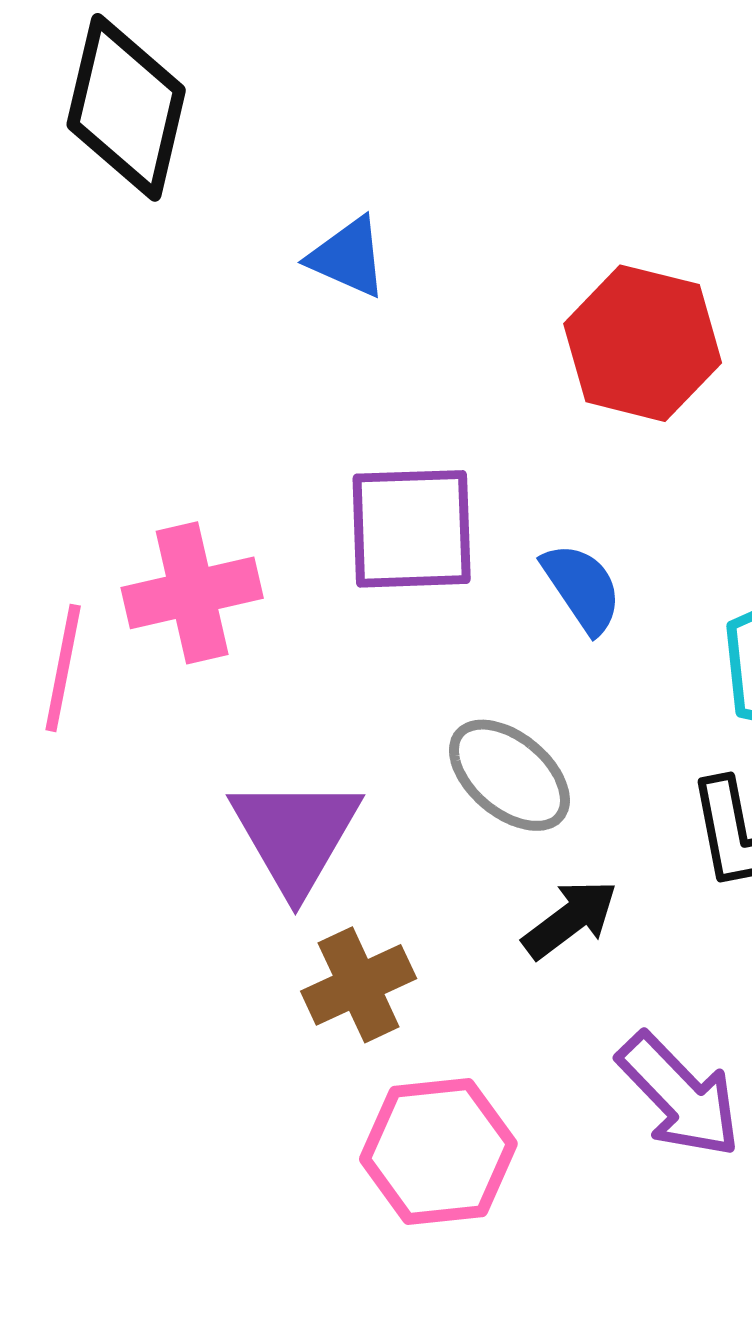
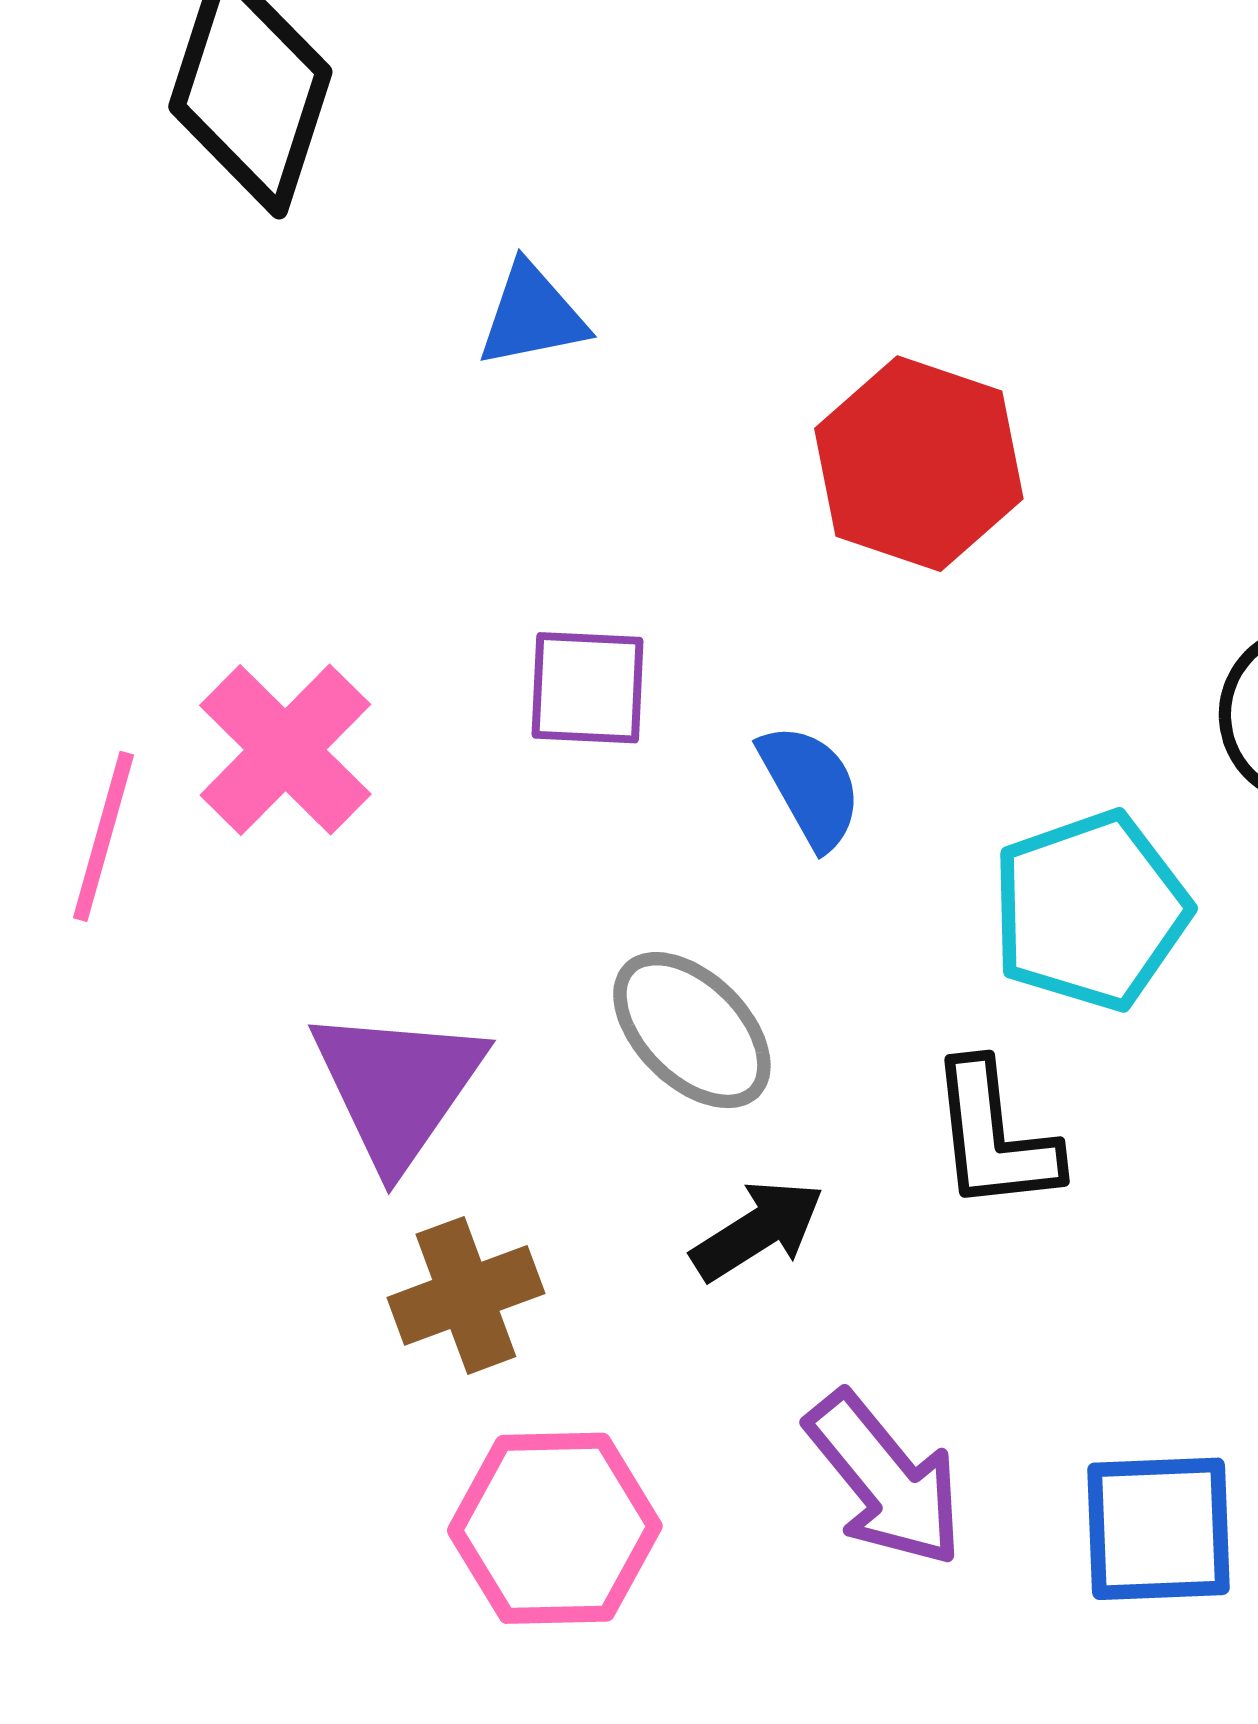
blue triangle: (348, 257) -> (532, 315), turned -40
purple square: (412, 529) -> (588, 688), size x0.7
pink cross: (192, 593) -> (285, 750), turned -37

